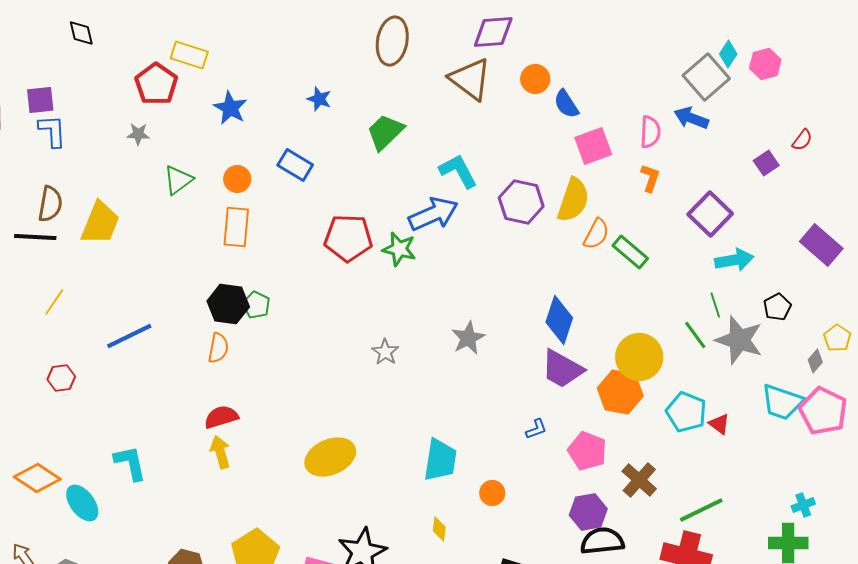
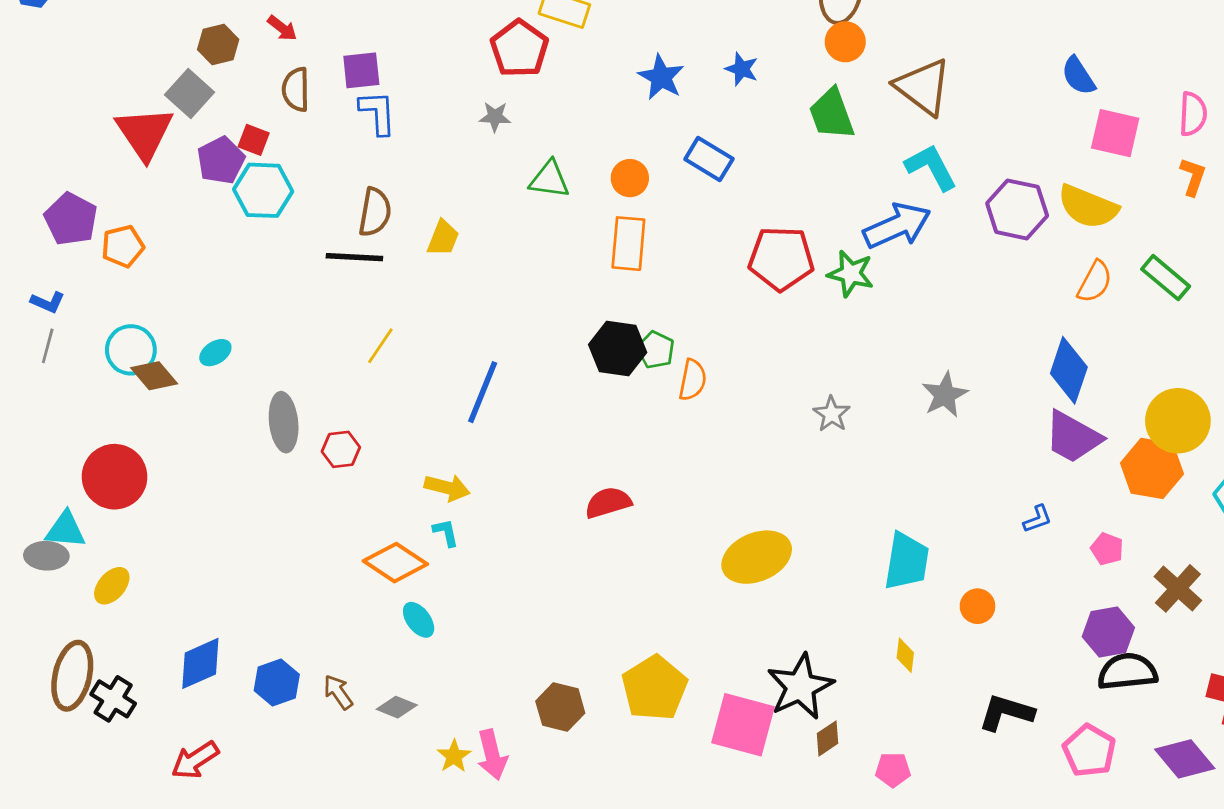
brown triangle: (470, 79) -> (923, 87), moved
orange circle: (535, 79) -> (845, 42), moved
blue star: (230, 108) -> (661, 77), moved
green trapezoid: (385, 132) -> (832, 114), turned -66
pink square: (593, 146) -> (1115, 133), turned 33
green triangle: (178, 180) -> (549, 179), turned 44
yellow semicircle: (573, 200) -> (1088, 207), turned 93
yellow trapezoid: (100, 223) -> (443, 238), size x0.6
orange semicircle: (596, 234) -> (1095, 282), moved
blue line: (129, 336) -> (483, 392), turned -42
orange semicircle: (218, 348) -> (693, 380), moved
red hexagon: (61, 378) -> (341, 449), moved
pink pentagon: (587, 451) -> (1107, 549), size x0.6
yellow arrow: (220, 452) -> (447, 488), moved, turned 120
cyan L-shape: (130, 463) -> (446, 533), moved, size x0.6
orange diamond: (37, 478) -> (395, 563), moved
cyan ellipse: (82, 503) -> (419, 620), size x0.7

